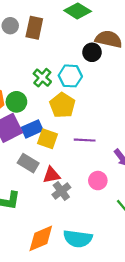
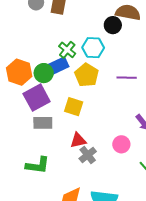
blue rectangle: (32, 129) -> (59, 66), moved
purple line: (85, 140) -> (127, 78), moved
gray rectangle: (28, 163) -> (43, 123), moved, turned -30

